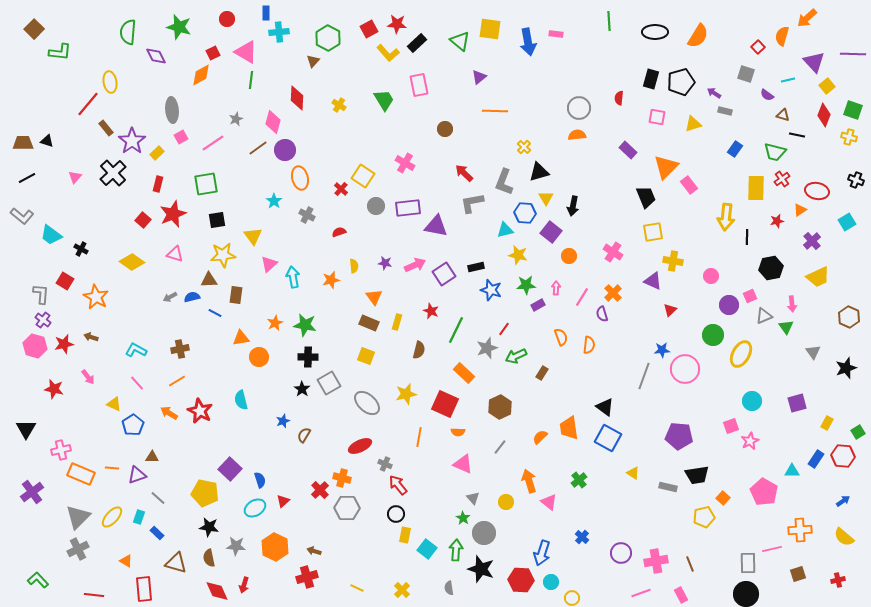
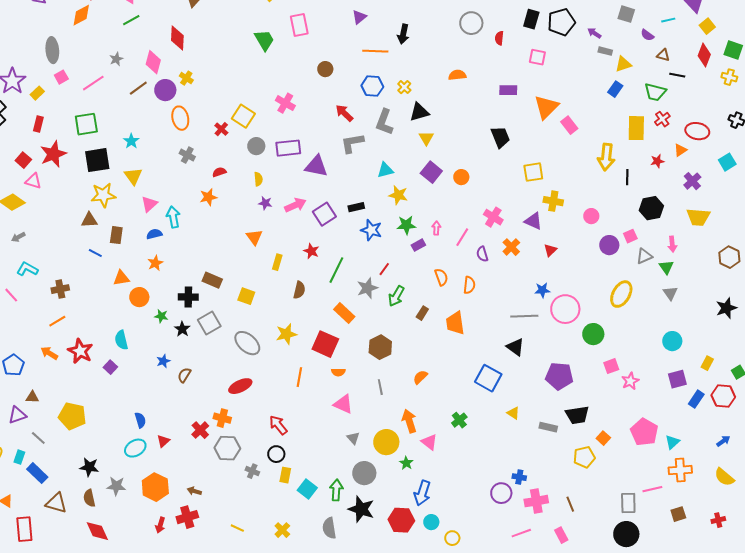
green line: (251, 80) -> (131, 20), turned 54
yellow cross: (339, 105) -> (186, 78), moved
gray circle: (579, 108) -> (471, 23), moved
yellow triangle: (693, 124) -> (623, 64), moved
purple rectangle: (628, 150) -> (508, 90), turned -42
black trapezoid: (646, 197) -> (500, 137), moved
cyan star: (274, 201) -> (131, 141), moved
black arrow: (573, 206) -> (403, 34), moved
blue hexagon: (525, 213) -> (372, 86), moved
black square: (217, 220) -> (97, 160), size x1.5
pink cross: (613, 252) -> (493, 217), moved
pink triangle: (175, 254) -> (33, 181), moved
orange circle: (569, 256) -> (461, 177), moved
yellow semicircle: (354, 266) -> (258, 179), moved
yellow trapezoid: (818, 277) -> (698, 217), turned 30
orange star: (331, 280) -> (208, 197), moved
orange cross: (613, 293) -> (511, 247), moved
gray arrow: (170, 297) -> (18, 237), moved
blue semicircle: (192, 297) -> (154, 234), moved
brown rectangle: (369, 323) -> (212, 280), moved
green star: (305, 325) -> (161, 316), moved, size x0.6
green circle: (713, 335) -> (593, 334), moved
cyan L-shape: (136, 350) -> (27, 269), moved
gray triangle: (813, 352) -> (670, 293), moved
green arrow: (516, 356) -> (396, 296), turned -35
gray line: (644, 376) -> (524, 316), turned 68
pink line: (137, 383) -> (11, 295), moved
cyan circle: (752, 401) -> (672, 341), moved
purple square: (797, 403) -> (677, 379), moved
black triangle: (605, 407) -> (515, 347), moved
orange trapezoid: (569, 428) -> (455, 323), moved
gray line: (500, 447) -> (380, 387), turned -49
gray cross: (385, 464) -> (252, 471), moved
purple square: (230, 469) -> (110, 367), moved, size x0.6
cyan triangle: (792, 471) -> (672, 442), moved, turned -42
yellow pentagon: (205, 493) -> (72, 416), moved
yellow circle: (506, 502) -> (386, 442), size x1.6
green star: (463, 518) -> (406, 463), moved
blue rectangle: (157, 533) -> (37, 473), size x1.5
blue cross: (582, 537) -> (519, 477), moved, turned -32
red arrow: (244, 585) -> (160, 525), moved
gray semicircle: (449, 588) -> (329, 528), size x1.5

